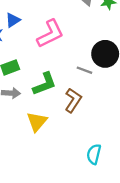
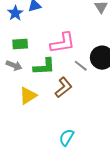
pink L-shape: (50, 34) -> (63, 43), moved

